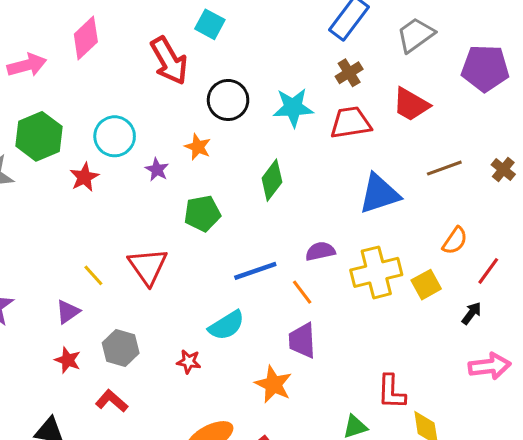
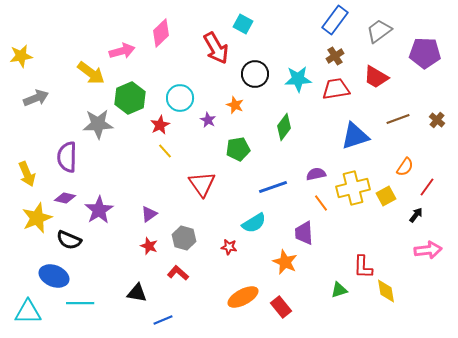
yellow line: (93, 275) -> (165, 151), moved
orange line: (302, 292) -> (321, 203), moved

